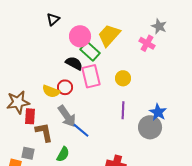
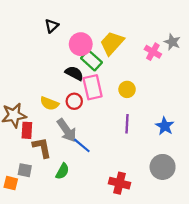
gray star: (159, 26) -> (172, 42), moved
red circle: (65, 87) -> (74, 101), moved
gray circle: (150, 127) -> (163, 167), moved

